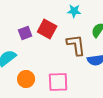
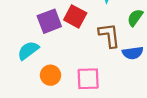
purple square: (25, 33) -> (49, 21), size x1.5

